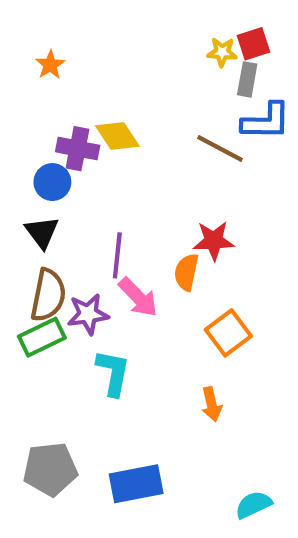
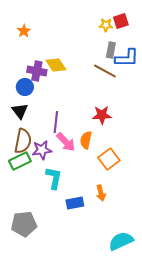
gray rectangle: (247, 79) -> (111, 50), moved
orange semicircle: (186, 272) -> (86, 140), moved
blue rectangle: (136, 484) -> (75, 203), moved, size x0.7
cyan semicircle: (254, 505) -> (121, 241), size x1.4

